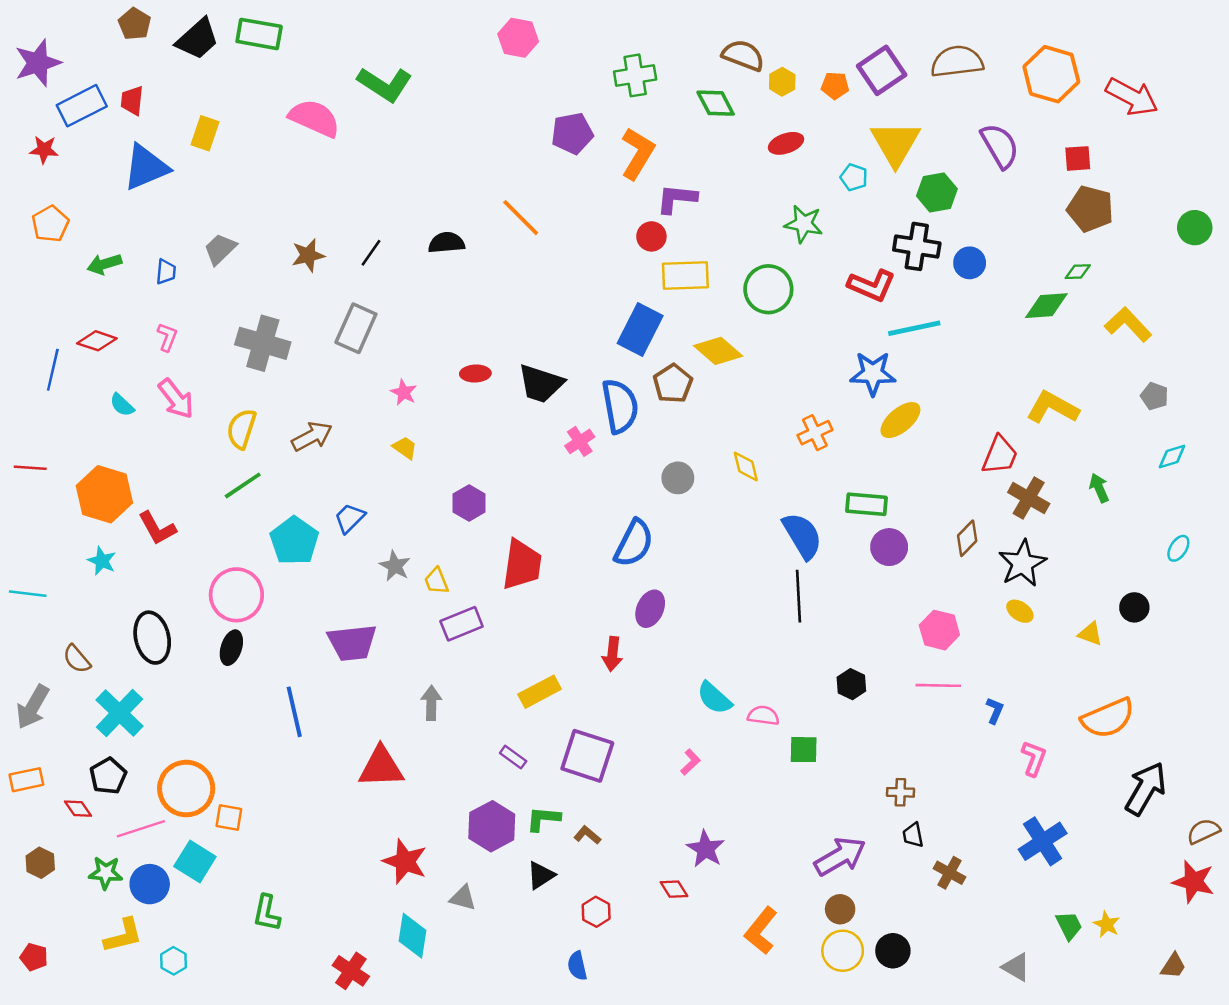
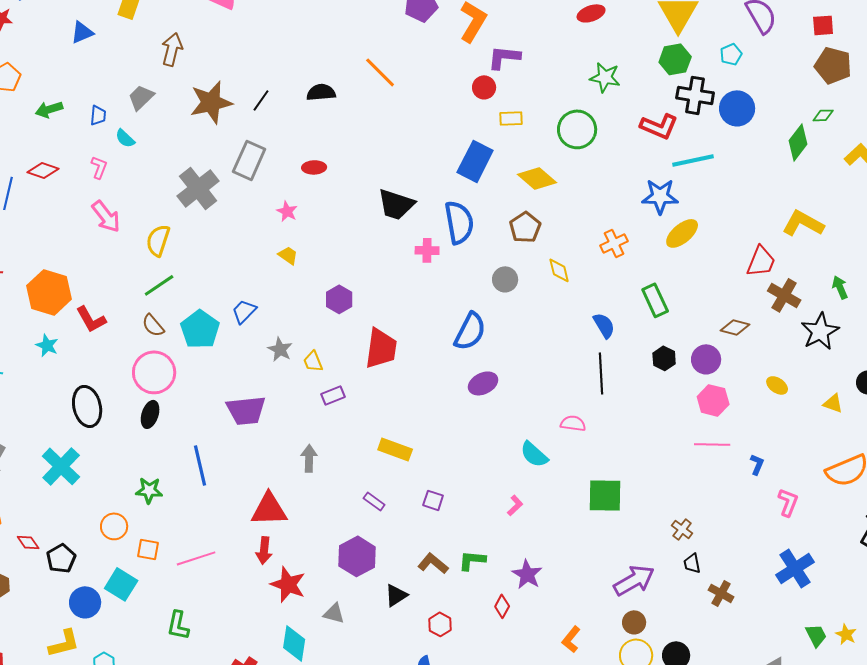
blue triangle: (146, 167) -> (82, 32), size x0.6
cyan pentagon: (854, 177) -> (731, 54), moved, turned 30
green hexagon: (937, 192) -> (675, 59), moved
brown star: (308, 255) -> (211, 102), size x1.6
blue circle: (970, 263) -> (737, 108), size x1.4
yellow rectangle: (685, 275) -> (511, 118), size x0.6
green diamond: (1046, 306) -> (798, 142), turned -48
gray cross: (263, 343) -> (198, 188), moved, turned 36
red ellipse: (475, 374) -> (314, 167), moved
brown pentagon: (673, 384) -> (525, 227), moved
cyan semicircle: (122, 405) -> (125, 138), moved
brown arrow: (312, 436) -> (172, 49), moved, turned -48
pink cross: (580, 441) -> (427, 250), turned 35
green rectangle: (866, 504) -> (655, 300), turned 60
blue semicircle: (802, 536) -> (604, 325), size x0.7
brown diamond: (967, 538) -> (735, 327), turned 60
purple circle: (889, 547) -> (706, 359), moved
black star: (1022, 563) -> (820, 331), moved
purple ellipse: (650, 609) -> (483, 383), turned 40
purple rectangle: (462, 624) -> (333, 395), size x0.7
red arrow: (612, 654) -> (264, 550), moved
brown semicircle: (77, 659) -> (153, 325), moved
black hexagon: (851, 684) -> (664, 358), moved
yellow rectangle: (540, 692) -> (395, 449), turned 48
pink semicircle: (763, 716) -> (573, 423), moved
green square: (804, 750) -> (605, 495), size x1.5
purple square: (587, 756) -> (433, 500), size x0.5
black pentagon: (108, 776) -> (61, 558), moved
orange circle: (186, 789) -> (114, 526), size x0.6
brown cross: (900, 792) -> (682, 529), turned 35
green L-shape: (543, 819) -> (472, 560), moved
pink line: (141, 829) -> (196, 558), moved
brown L-shape: (587, 835) -> (433, 563), size x1.4
green star: (106, 873) -> (149, 490), moved
red diamond: (674, 889) -> (502, 606), turned 60
orange L-shape: (761, 931) -> (571, 639), size x0.7

